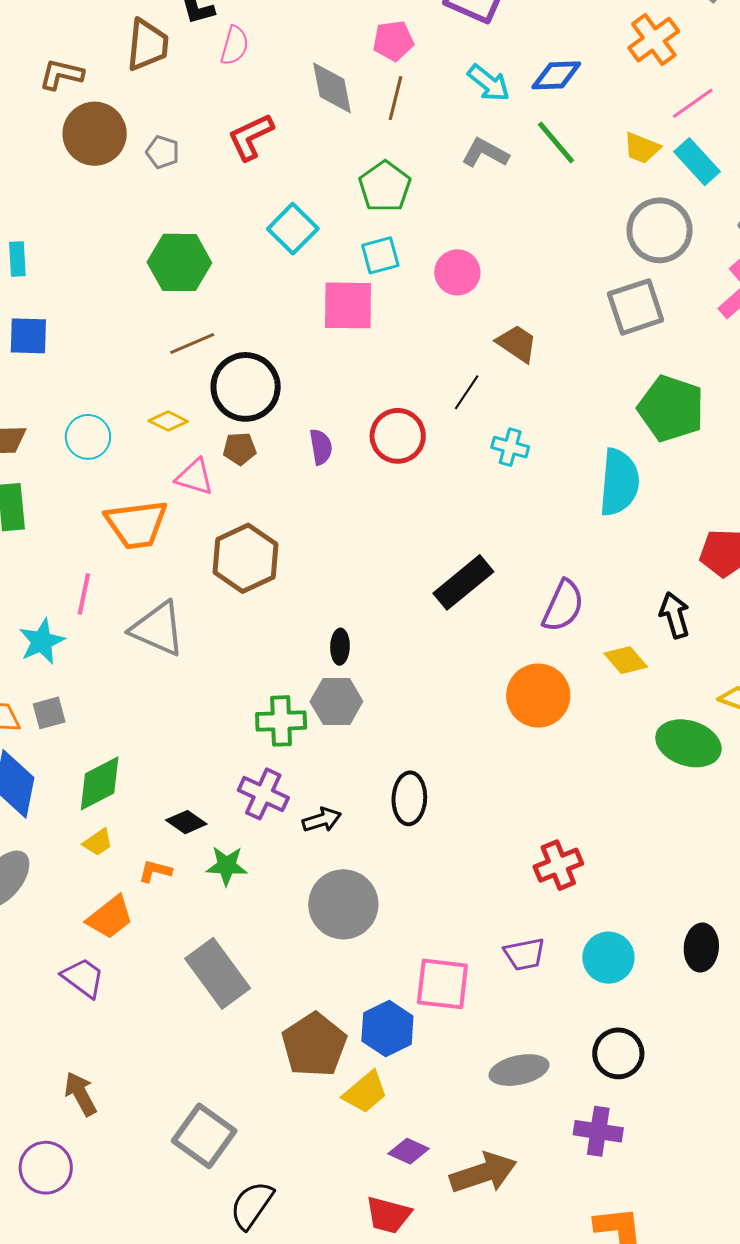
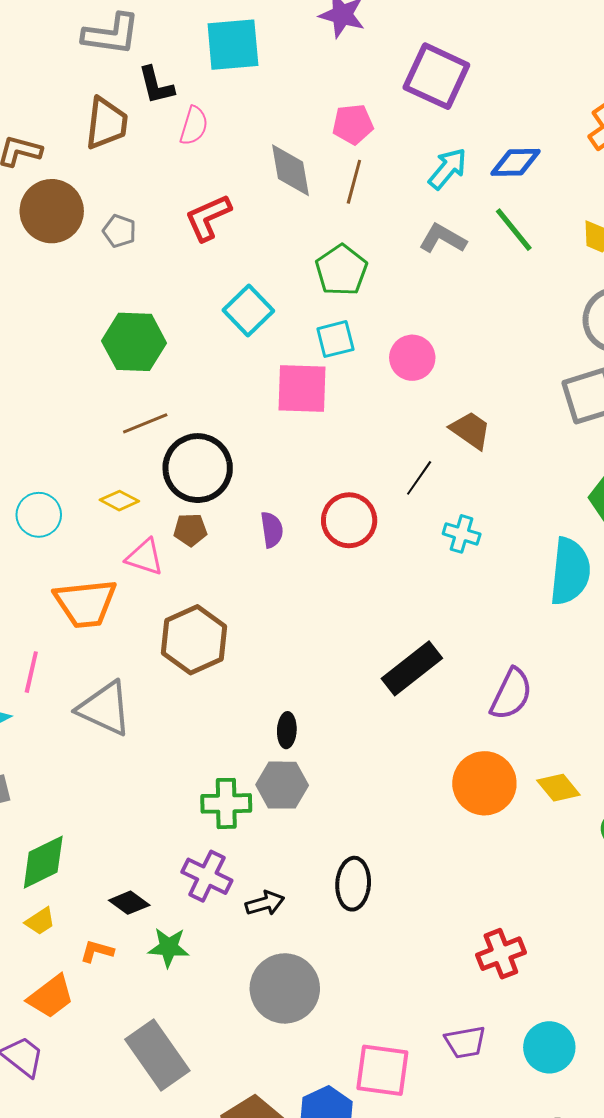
cyan arrow: (489, 83) -> (448, 169), turned -90
yellow diamond: (626, 660) -> (558, 788), moved

